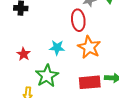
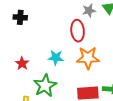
orange star: (89, 47) -> (88, 58), turned -30

